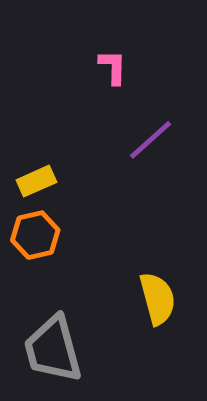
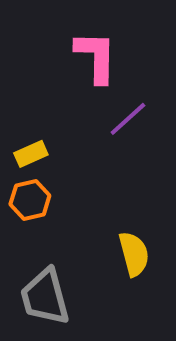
pink L-shape: (113, 67) -> (96, 57), size x1.8

